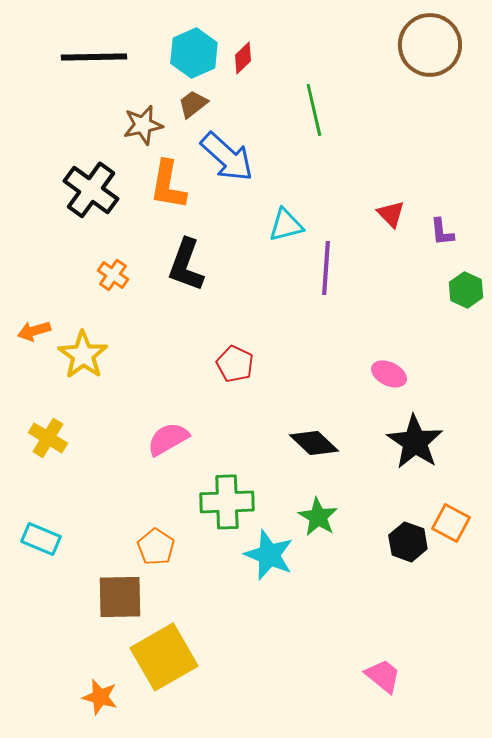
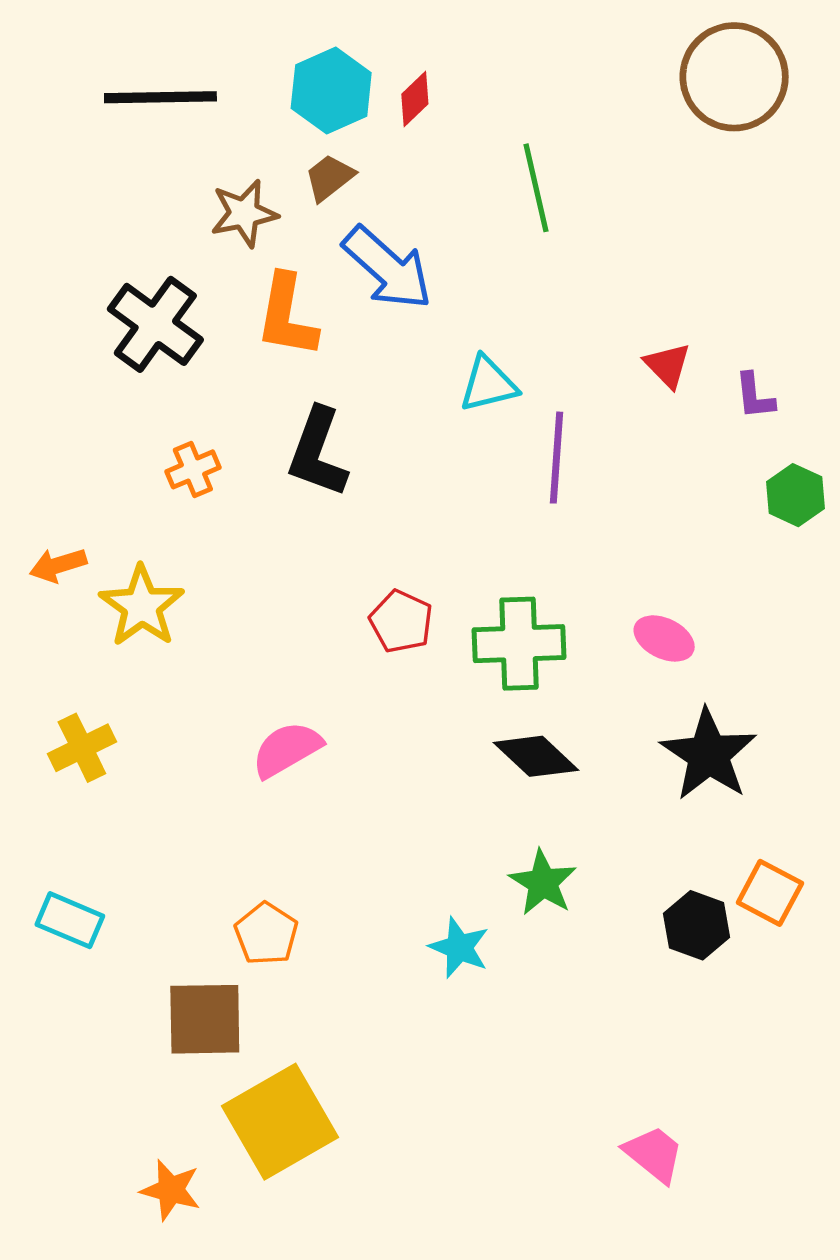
orange cross: (113, 275) -> (193, 469), turned 32
yellow cross: (48, 438) -> (82, 748), turned 33
green cross: (227, 502) -> (519, 644), moved
cyan star: (269, 555) -> (459, 947), size x0.7

